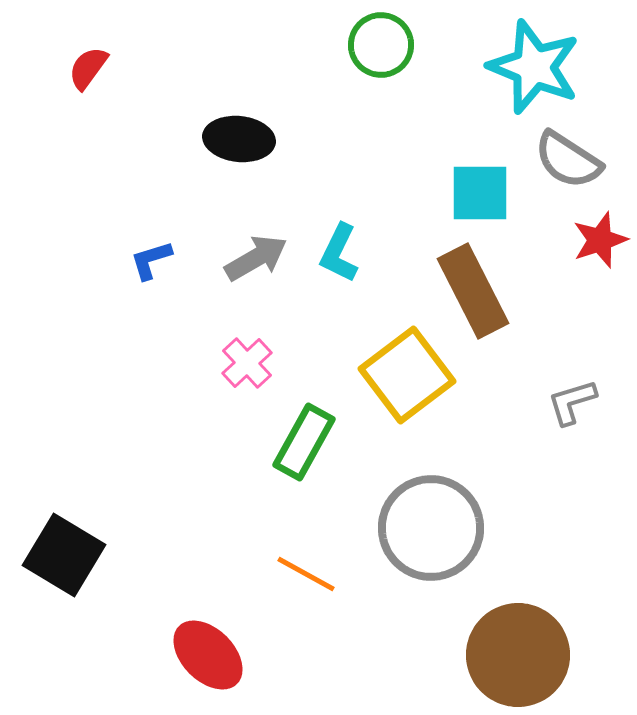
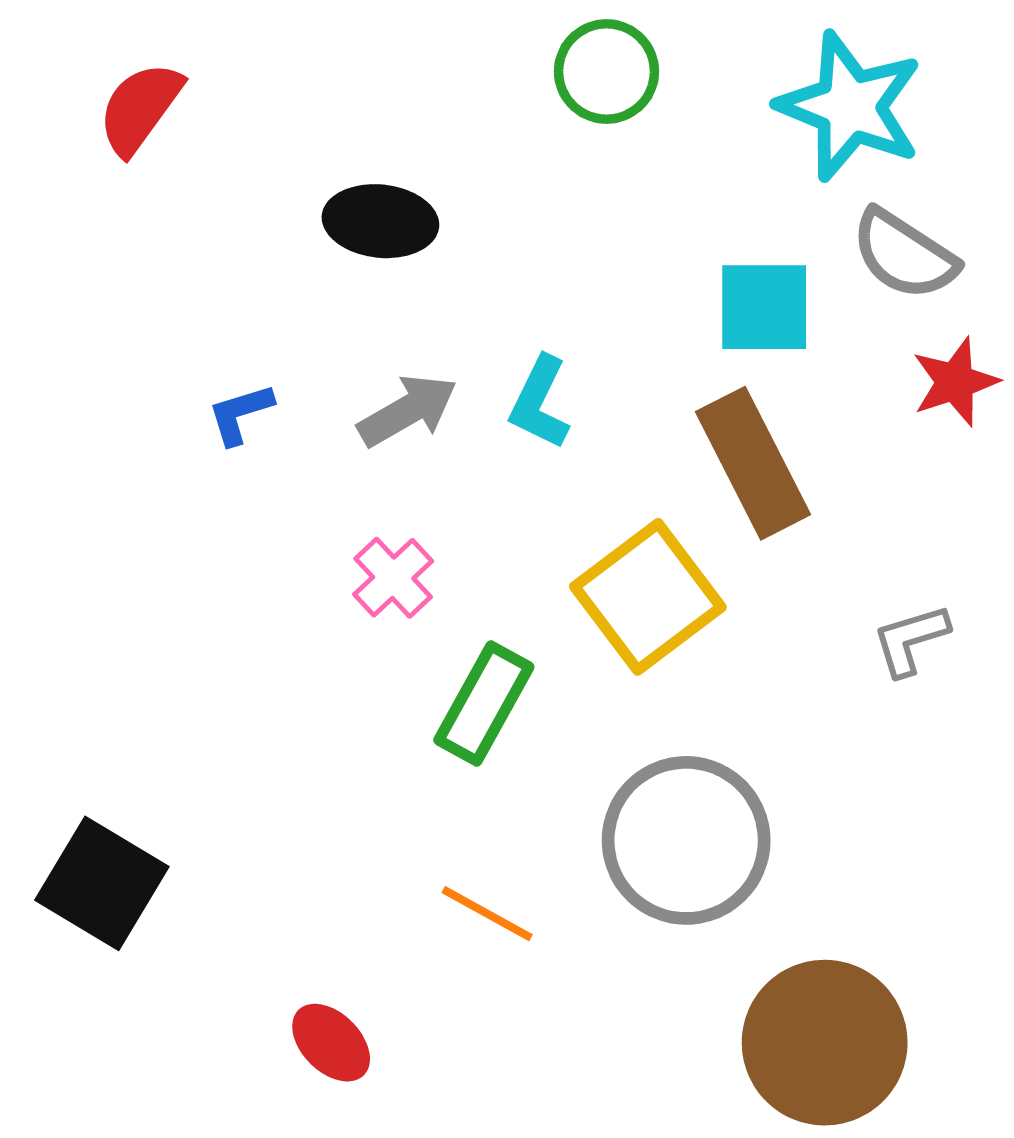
red semicircle: (88, 68) -> (140, 108), size x1.4
red ellipse: (208, 655) -> (331, 1043), size x0.7

